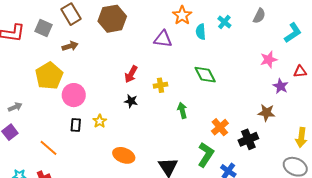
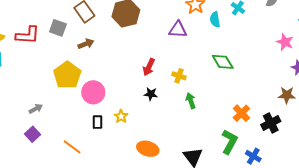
pink star: (269, 60) -> (285, 42), turned -30
yellow cross: (160, 85) -> (179, 76), turned 32
green arrow: (182, 110) -> (191, 101), moved

